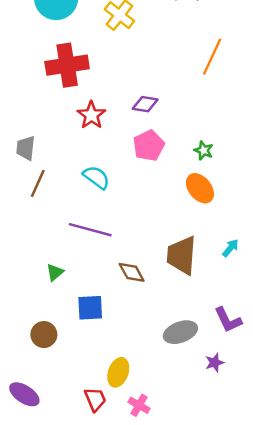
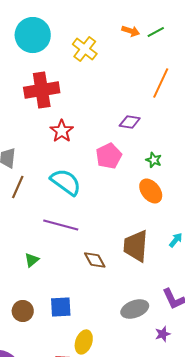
purple diamond: (145, 104) -> (130, 122), moved
cyan semicircle: (96, 177) -> (66, 182), size x1.4
blue square: (90, 308) -> (61, 307), moved

